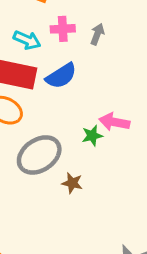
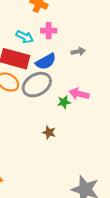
gray arrow: (97, 34) -> (78, 51), moved, turned 56
gray ellipse: (39, 155) -> (37, 85), moved

